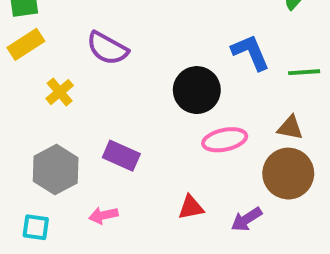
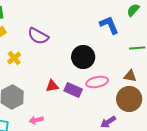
blue L-shape: (250, 52) -> (109, 25), moved
purple rectangle: (121, 156) -> (73, 90), moved
red triangle: (191, 207) -> (52, 86), moved

